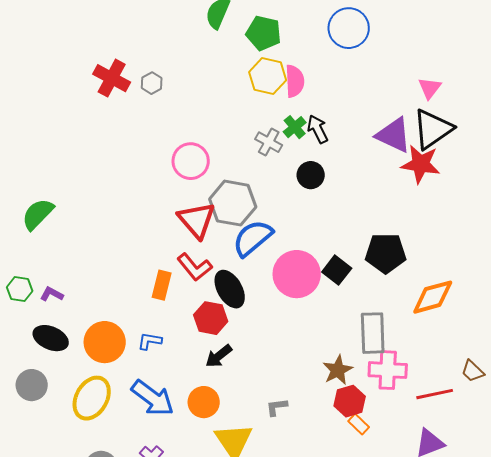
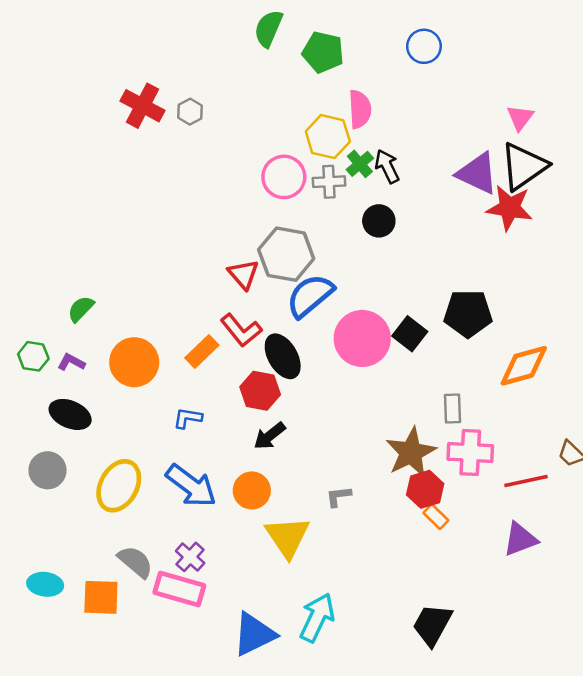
blue circle: (349, 28) -> (424, 46), size x0.7
yellow hexagon: (268, 76) -> (328, 137), moved
gray cross: (269, 142) -> (329, 182), turned -32
pink circle: (191, 161) -> (284, 177), moved
green semicircle: (38, 214) -> (81, 309), moved, size x0.7
red triangle: (197, 220) -> (243, 274), size x0.7
orange rectangle: (162, 285) -> (202, 352), turned 32
gray rectangle: (373, 333) -> (452, 409), size x0.6
orange circle: (105, 342) -> (134, 362), moved
brown star: (338, 370) -> (411, 452), size x1.4

